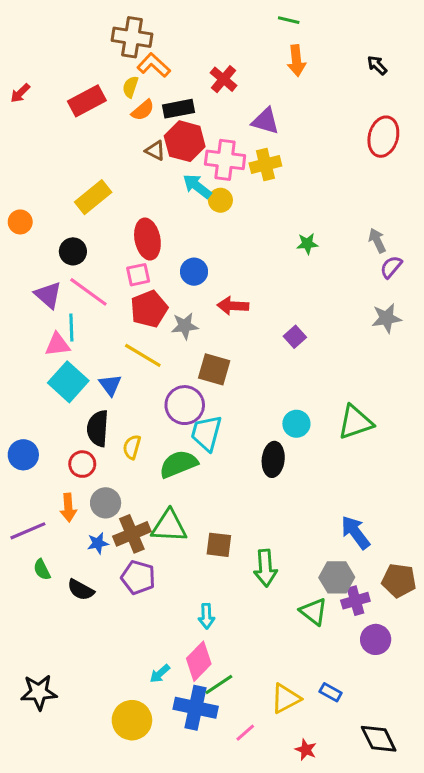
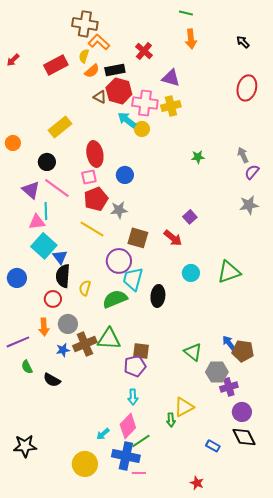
red arrow: (233, 306) -> (173, 238), moved, turned -144
blue triangle: (110, 385) -> (60, 257), moved
blue circle: (23, 455) -> (17, 278), moved
black ellipse: (273, 459) -> (158, 296), moved
blue arrow: (355, 532) -> (229, 343), size x0.7
green arrow: (265, 568) -> (171, 420), moved, size x0.6
purple pentagon: (138, 577) -> (135, 366), moved, turned -30
brown pentagon: (399, 580) -> (243, 351), moved
green triangle: (314, 612) -> (193, 352), moved
yellow triangle: (286, 698) -> (184, 407), moved
pink line: (245, 733) -> (139, 473), moved, turned 40
black diamond: (379, 739) -> (244, 437), moved

